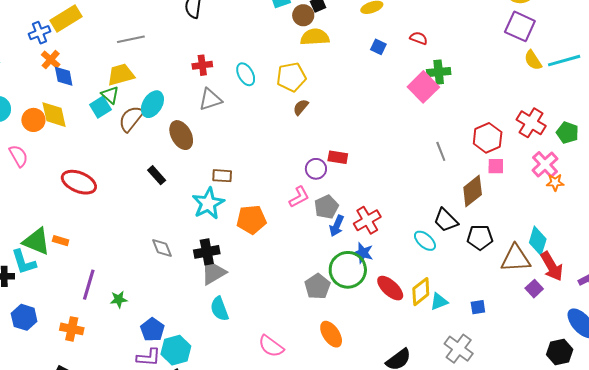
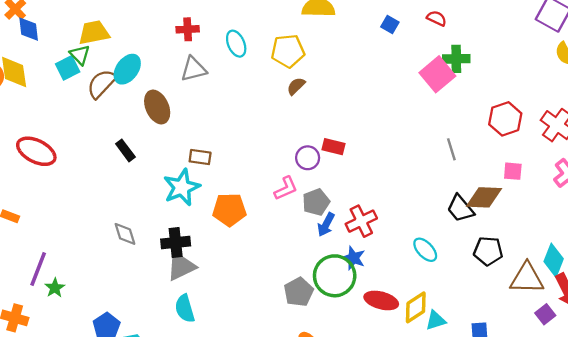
red hexagon: (488, 138) -> (505, 119), moved
brown diamond: (473, 191) -> (484, 197), turned 36
black trapezoid: (446, 220) -> (460, 209), moved
red ellipse: (390, 288) -> (381, 300), turned -32
green star: (119, 299) -> (55, 288), moved, turned -30

